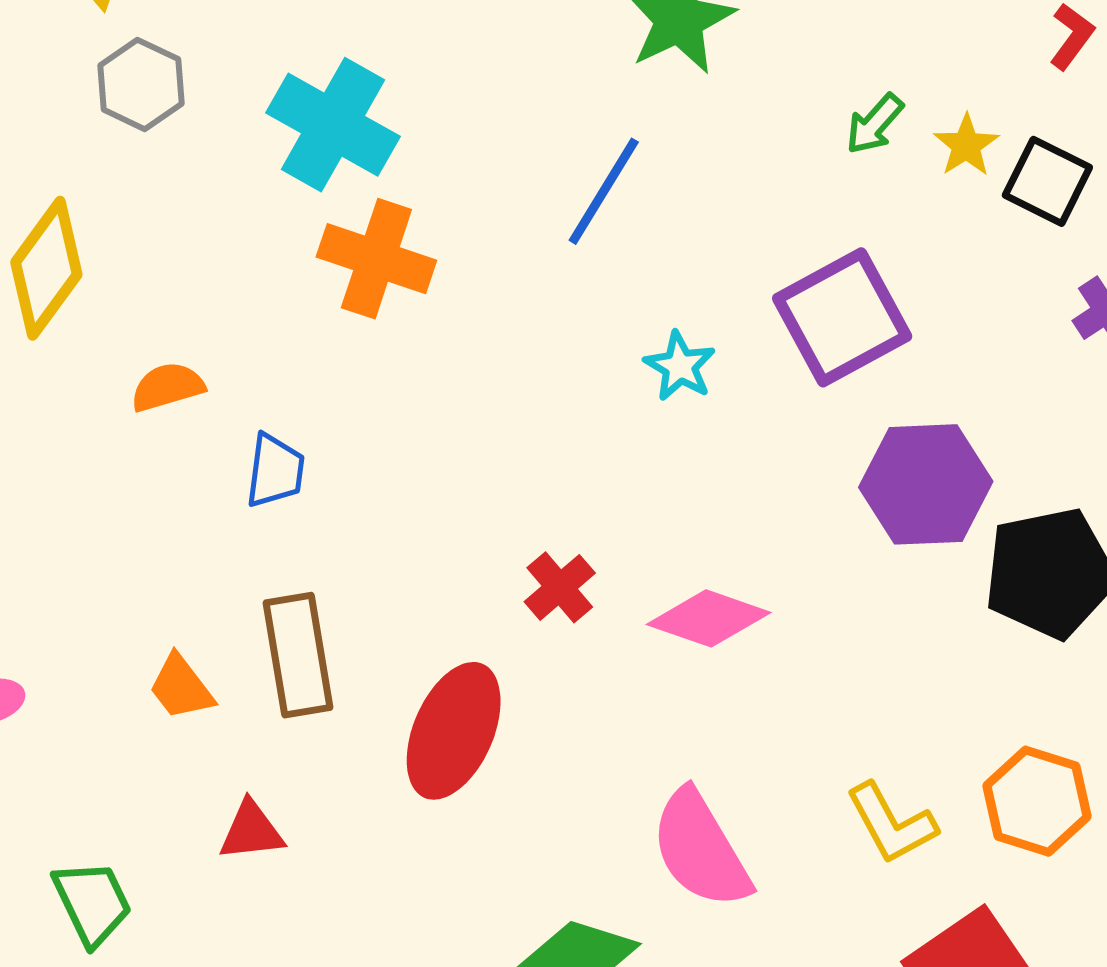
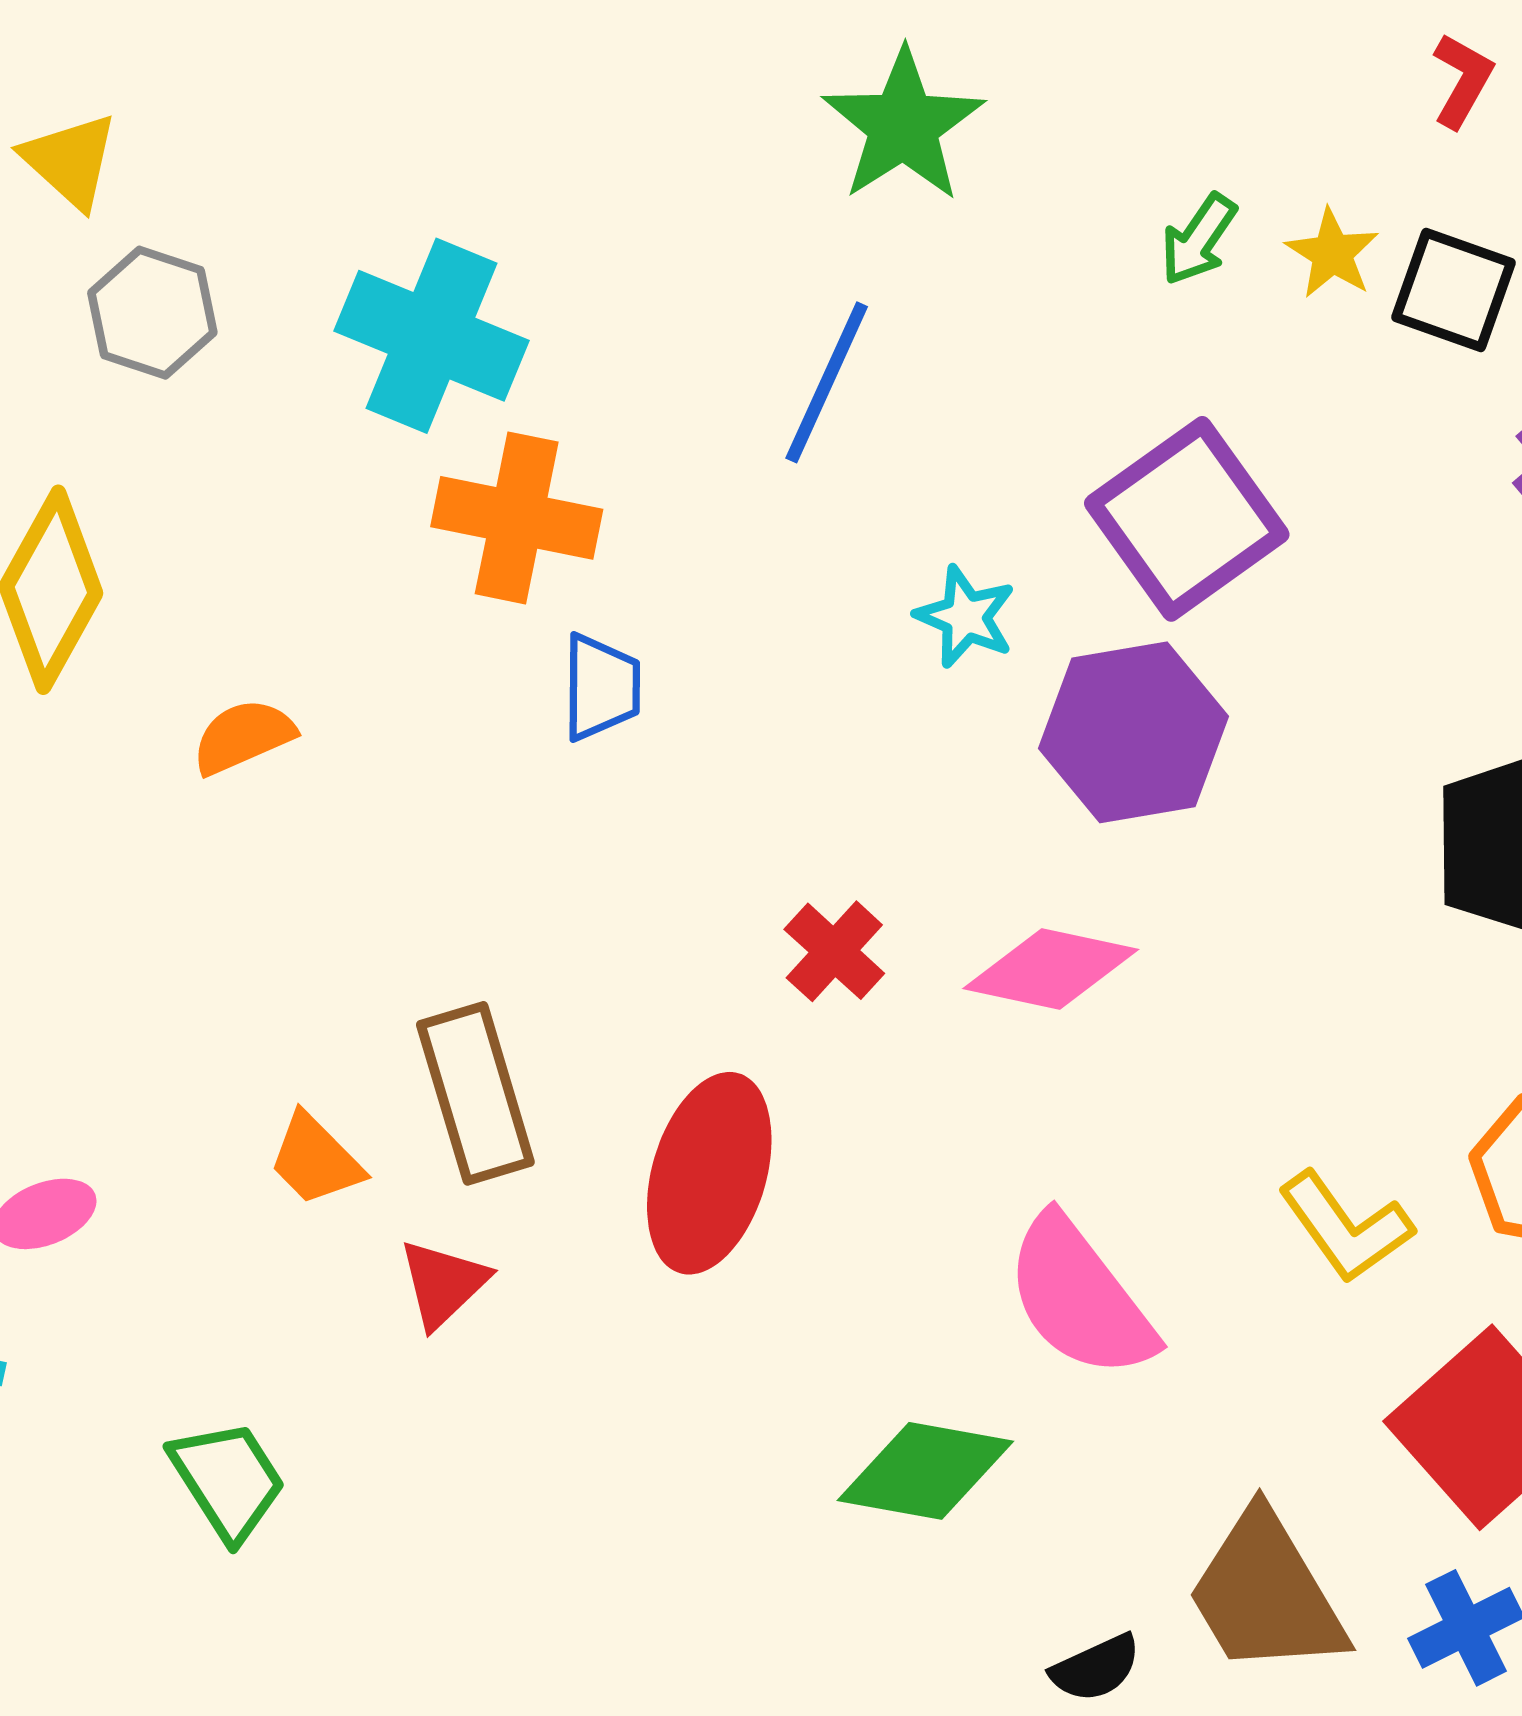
blue trapezoid: (275, 471) -> (601, 687), moved
purple hexagon: (926, 484) -> (1134, 732), moved
red triangle: (251, 831) -> (443, 1284), moved, turned -30

